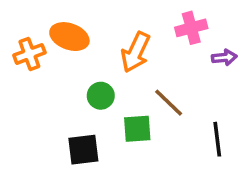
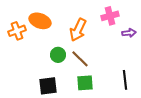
brown line: (169, 103) -> (80, 59), moved
green square: (137, 129) -> (85, 83), moved

